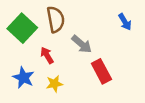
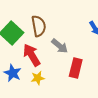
red arrow: (47, 55) -> (32, 55), size x1.6
red rectangle: (101, 71) -> (76, 68), turned 42

